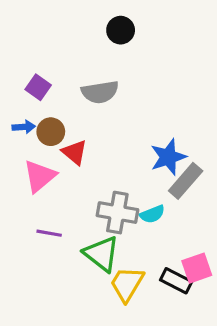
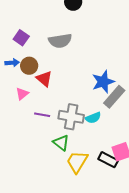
pink triangle: (40, 176) -> (22, 94), size x0.6
purple line: (49, 233) -> (42, 115), moved
green triangle: (102, 254) -> (61, 143), size x0.7

